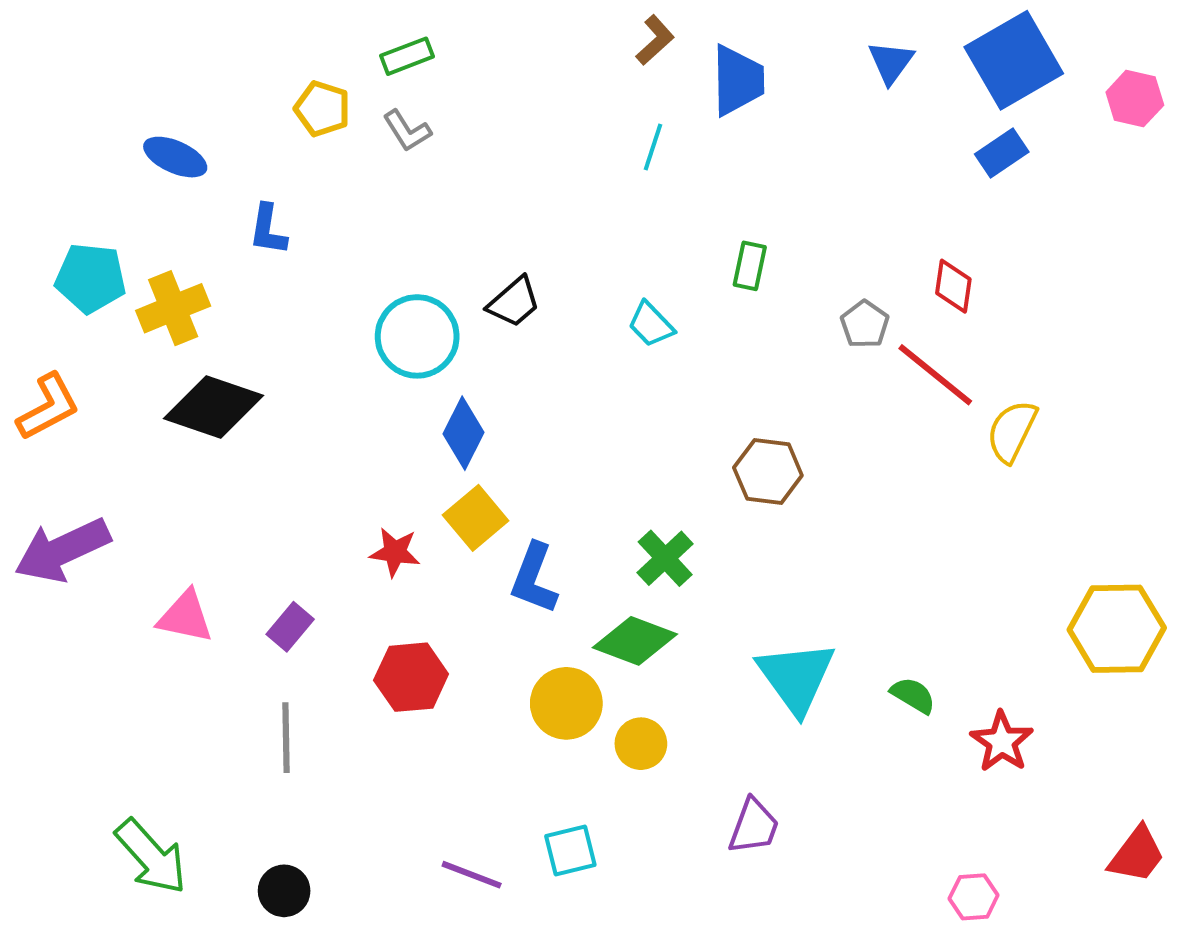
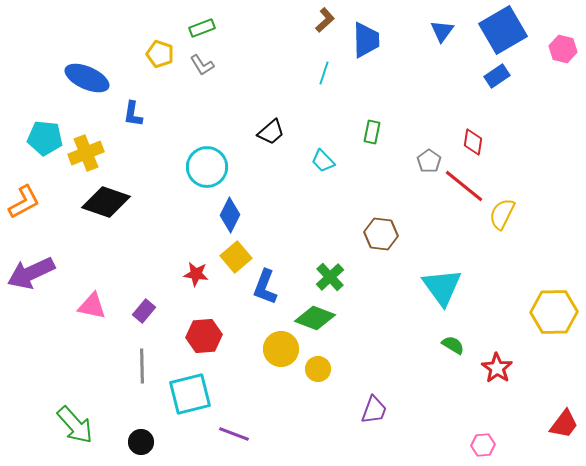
blue ellipse: (175, 157) -> (87, 78), size x1.4
black trapezoid: (514, 302) -> (271, 132), moved
cyan triangle: (796, 677) -> (442, 287), moved
cyan square: (570, 851) -> (190, 394), moved, size x1.6

